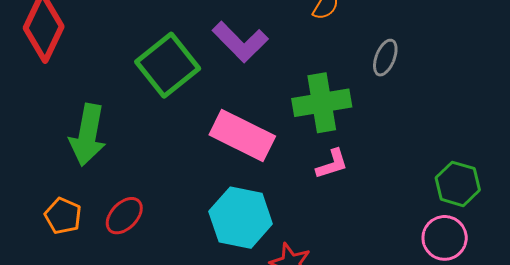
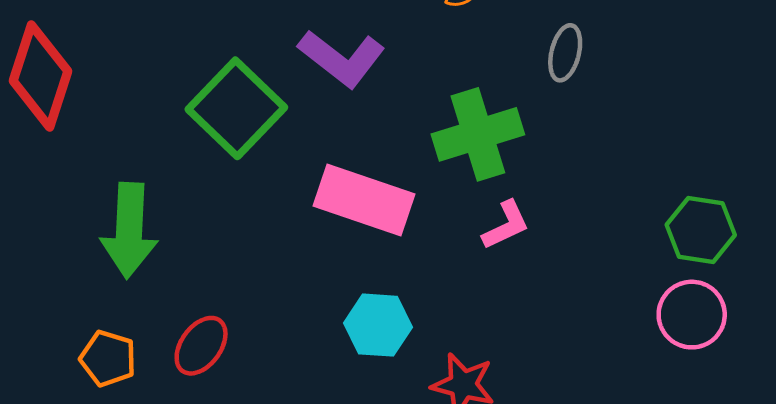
cyan hexagon: (241, 218) -> (378, 325), size x0.7

